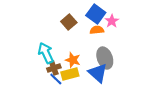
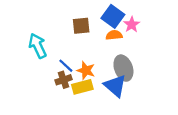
brown square: (69, 22) -> (81, 26), turned 35
cyan arrow: (46, 53) -> (38, 46), moved
blue line: (56, 79) -> (66, 66), moved

